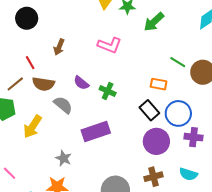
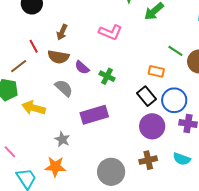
brown semicircle: (43, 84) -> (58, 57), moved
yellow arrow: (32, 127) -> (34, 108), turned 70

